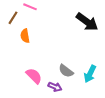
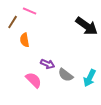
purple arrow: (55, 87) -> (48, 64), moved

